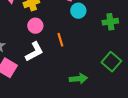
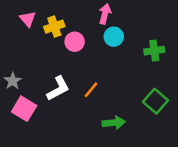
pink circle: (35, 26) -> (75, 42), moved
orange line: (60, 40) -> (91, 90), moved, turned 56

